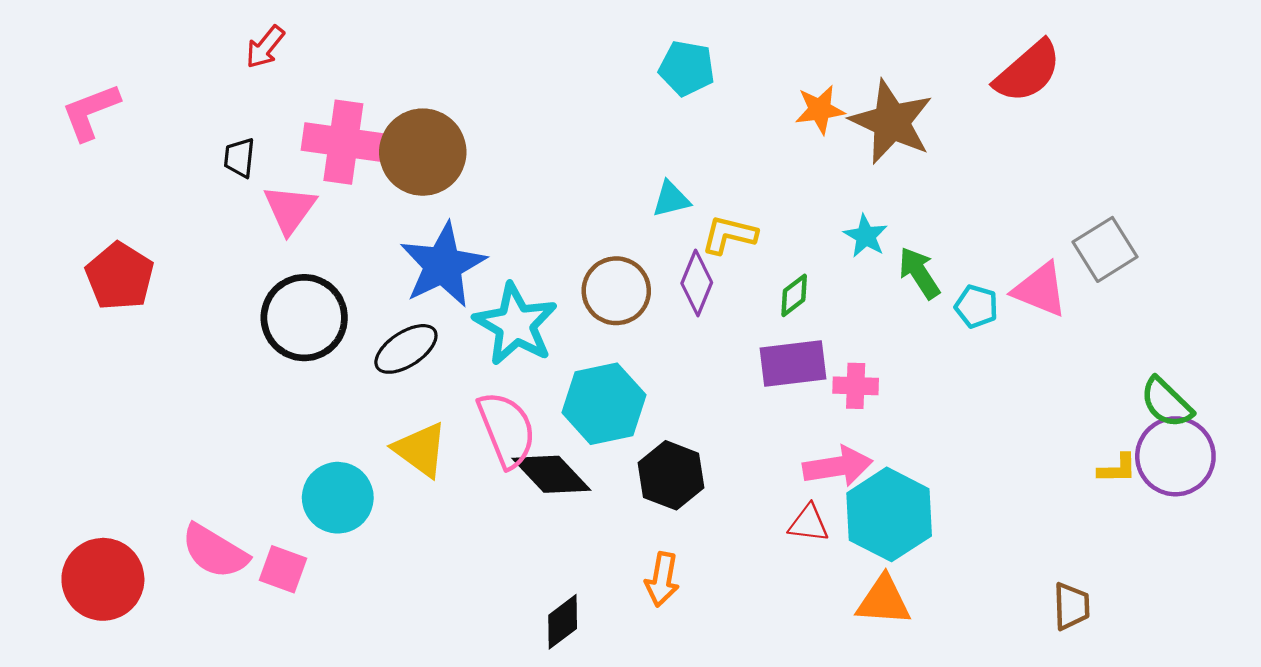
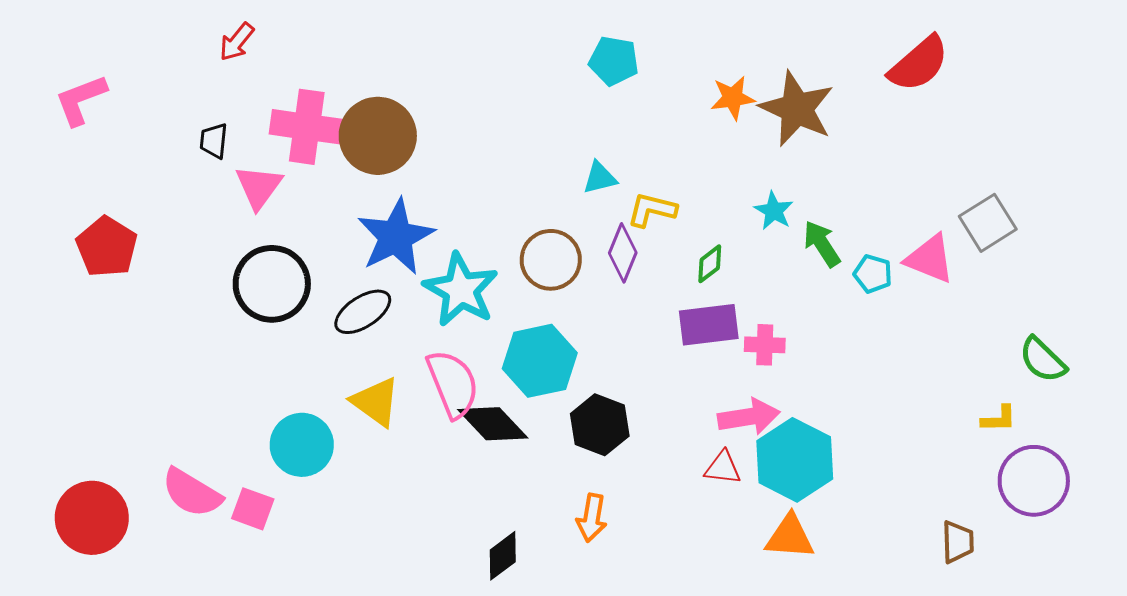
purple circle: (1175, 456) -> (1034, 481), moved

